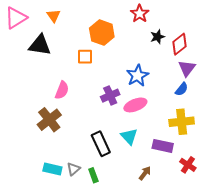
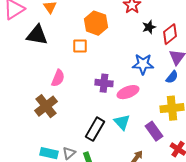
blue star: (138, 76) -> (143, 64), moved, turned 30
purple cross: (110, 96) -> (104, 83), turned 30
black rectangle: (101, 144) -> (95, 129), turned 55
purple rectangle: (163, 146) -> (154, 131), turned 42

